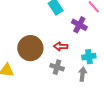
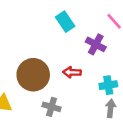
gray cross: (57, 67) -> (52, 107), moved
gray arrow: (83, 74) -> (111, 108), moved

